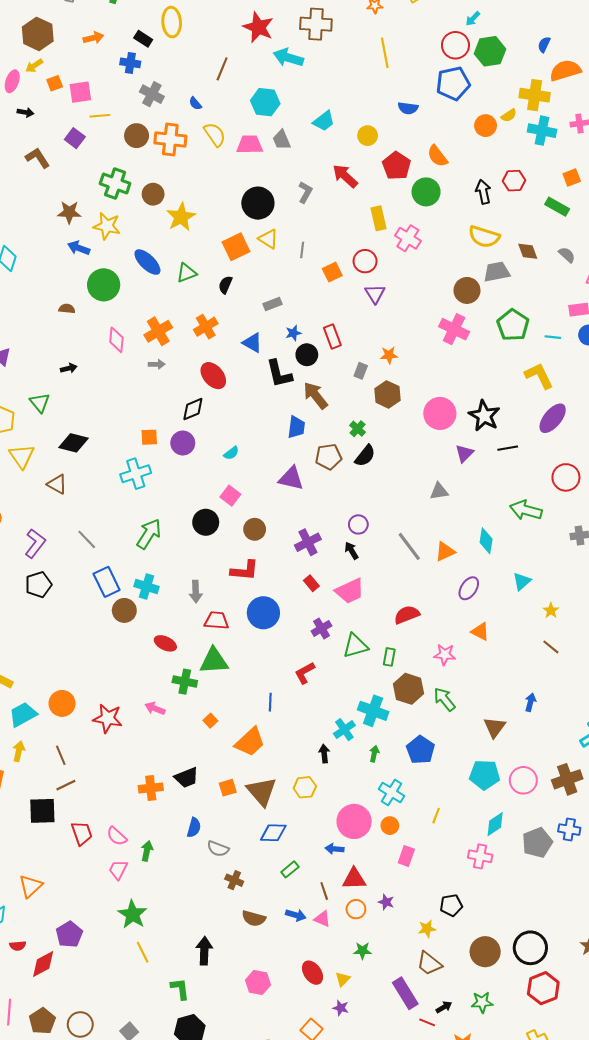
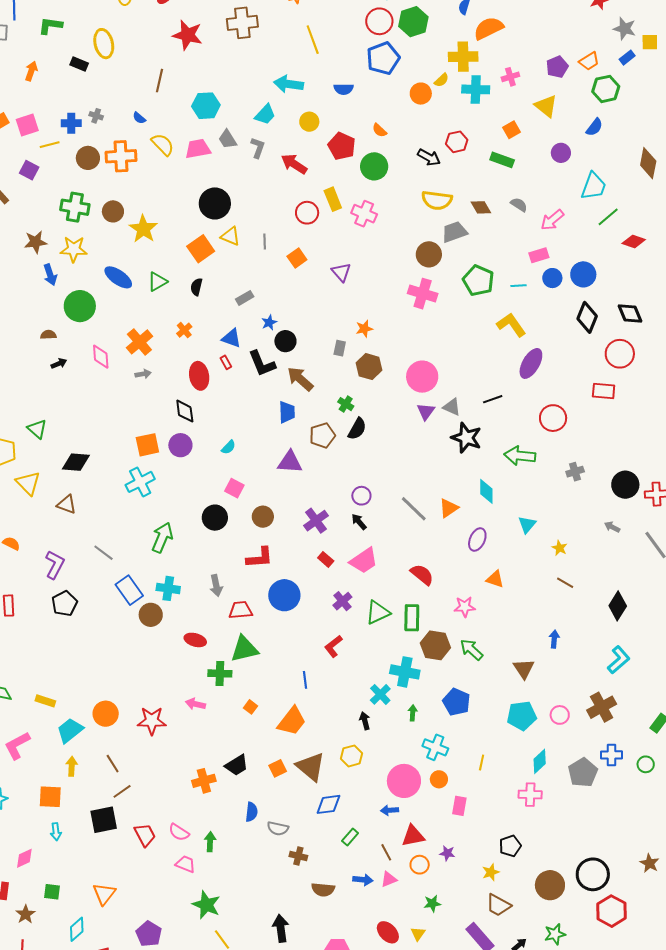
orange arrow: (93, 38) -> (31, 71), turned -48
cyan arrow: (288, 58) -> (289, 84), moved
blue cross: (130, 63) -> (71, 123), moved
gray cross: (152, 94) -> (96, 116), size x0.6
orange semicircle: (437, 156) -> (379, 130), size x0.7
gray L-shape: (305, 192) -> (258, 148), moved
black arrow: (483, 192) -> (429, 157), turned 140
blue arrow: (79, 248) -> (50, 275), turned -120
red circle: (365, 261) -> (307, 213), moved
orange cross: (206, 327) -> (184, 330), size x0.7
red rectangle: (332, 337) -> (226, 362), moved, size x0.6
black arrow: (69, 368) -> (59, 364), moved
red ellipse: (213, 376) -> (199, 376), turned 40
black diamond: (193, 409) -> (185, 411), turned -65
black star: (484, 416) -> (466, 438), moved
orange square: (149, 437) -> (147, 445), size x1.4
purple triangle: (464, 453) -> (426, 411), moved
gray triangle: (439, 491) -> (452, 407), moved, turned 42
red semicircle: (407, 615) -> (422, 575), turned 70
green rectangle: (389, 657) -> (412, 618), size x1.5
pink circle: (523, 780) -> (560, 715), size x0.7
pink trapezoid: (118, 870) -> (186, 864), turned 95
pink triangle: (322, 919) -> (389, 879), turned -36

